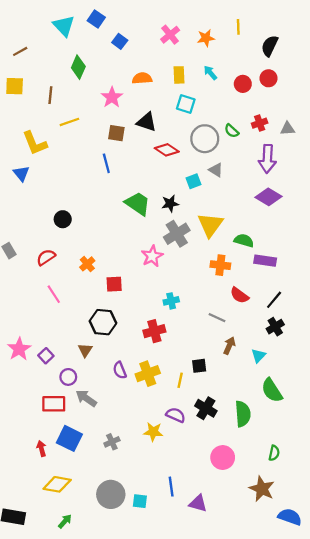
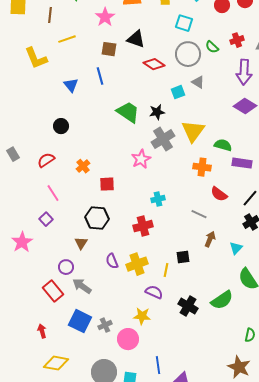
cyan square: (186, 104) -> (184, 23), moved
blue triangle: (21, 173) -> (71, 85), moved
purple square: (46, 356) -> (46, 219), moved
red rectangle: (54, 404) -> (53, 291), turned 50
black cross: (206, 408) -> (188, 306), moved
green semicircle: (243, 414) -> (222, 300), turned 60
purple semicircle: (176, 415) -> (154, 292), moved
blue square: (69, 438) -> (80, 321), moved
pink circle: (223, 458) -> (128, 339), moved

